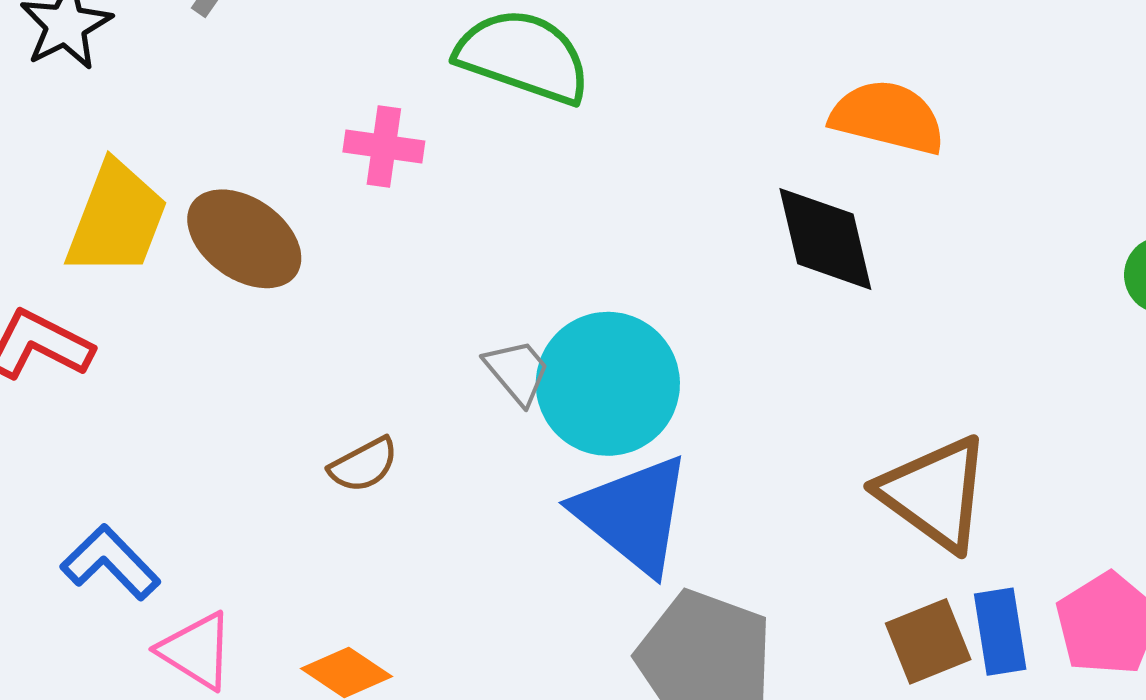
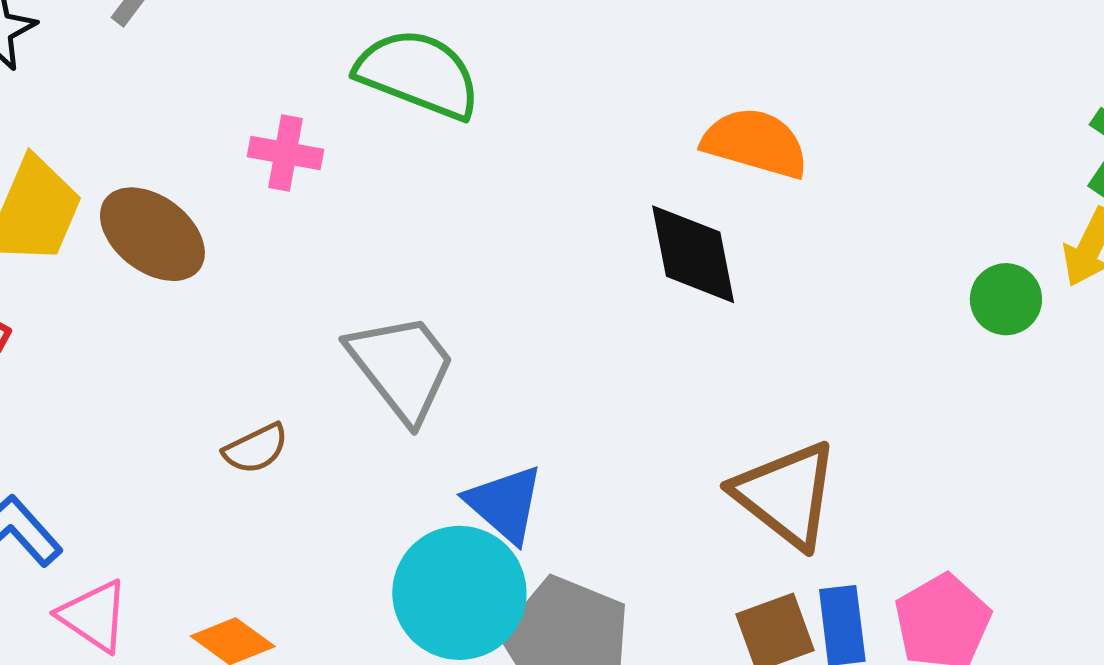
gray trapezoid: (517, 372) -> (402, 367), size x1.8
cyan circle: (608, 384) -> (459, 593), moved
blue triangle: (633, 514) -> (505, 504), size x0.7

